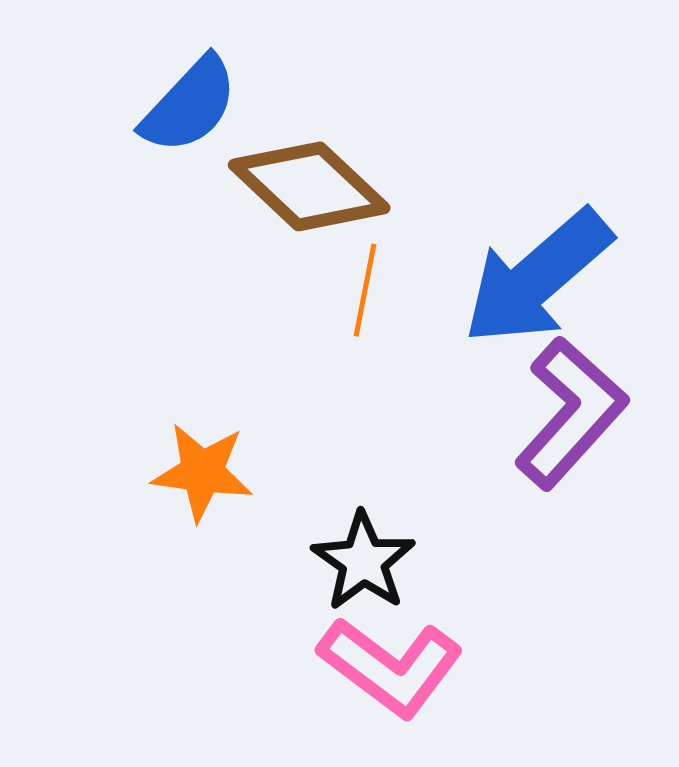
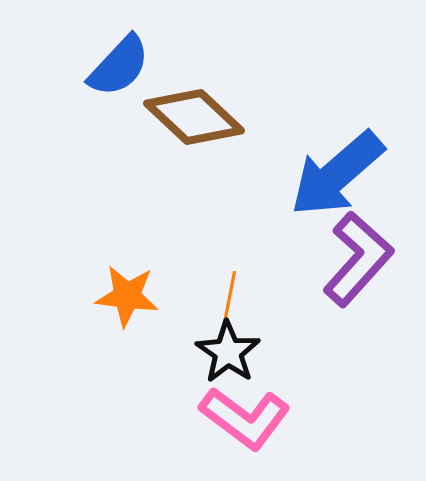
orange line: (365, 290) -> (229, 300), moved

